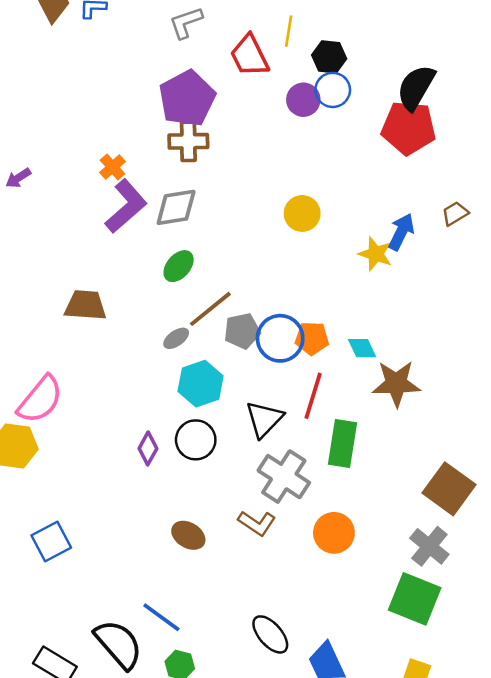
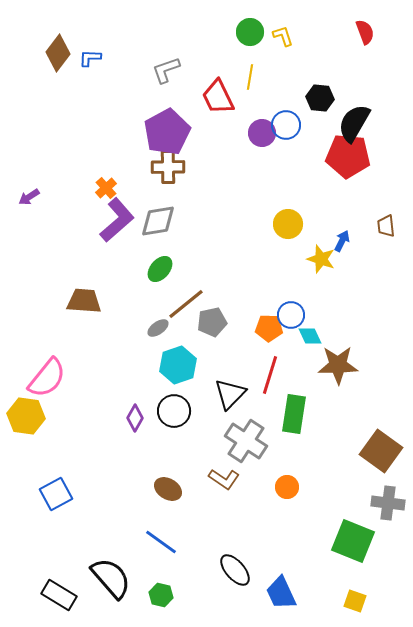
black hexagon: (329, 57) -> (320, 98), moved
yellow circle: (302, 213) -> (288, 224), moved
brown trapezoid: (455, 213) -> (386, 226), turned -65
blue arrow: (401, 232) -> (342, 241), size x0.7
blue circle: (280, 338) -> (291, 315), moved, size x0.7
orange circle: (334, 533) -> (287, 487), size x0.7
gray cross: (429, 546) -> (388, 503), moved, turned -32
blue line: (161, 617) -> (161, 542), moved

